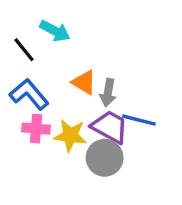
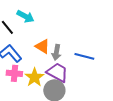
blue line: (139, 120) -> (84, 56), moved
yellow star: (70, 135) -> (34, 77), turned 30

